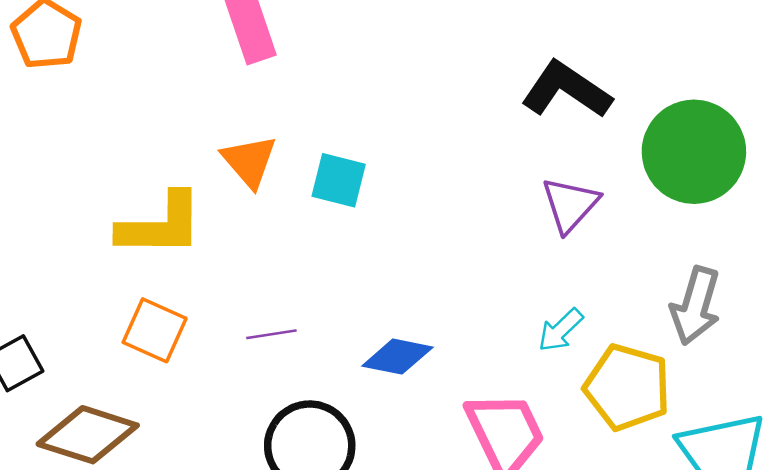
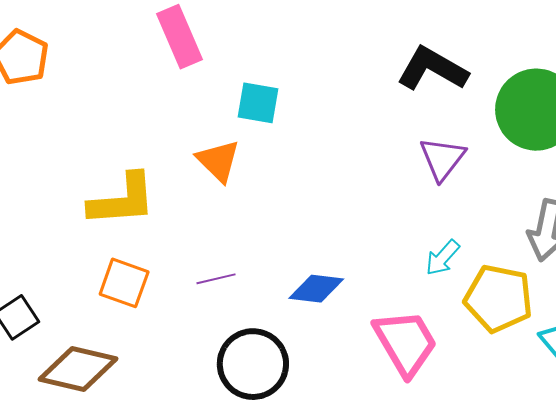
orange triangle: (249, 161) -> (218, 161), moved
cyan square: (339, 180) -> (258, 103), moved

